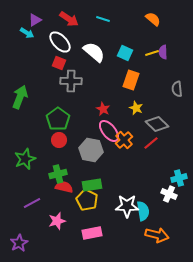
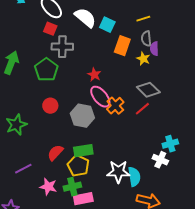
purple semicircle: (163, 52) -> (154, 49), moved
cyan square: (125, 53) -> (107, 25), moved
gray semicircle: (177, 89) -> (146, 39), moved
yellow star: (136, 108) -> (143, 59), moved
green pentagon: (58, 119) -> (46, 70), moved
green cross: (58, 174) -> (72, 187), moved
red semicircle: (64, 187) -> (55, 153), turned -60
pink star: (57, 221) -> (48, 187), turned 30

